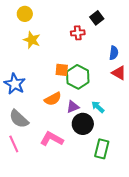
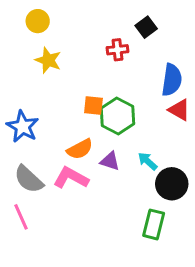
blue semicircle: (114, 53) -> (172, 80), size x1.5
purple triangle: (73, 107) -> (110, 161), turned 40
black circle: (83, 124) -> (172, 184), moved
pink L-shape: (52, 139) -> (71, 178), moved

